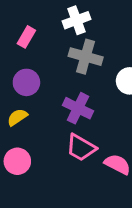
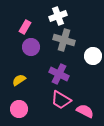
purple circle: (26, 82) -> (31, 47), moved

